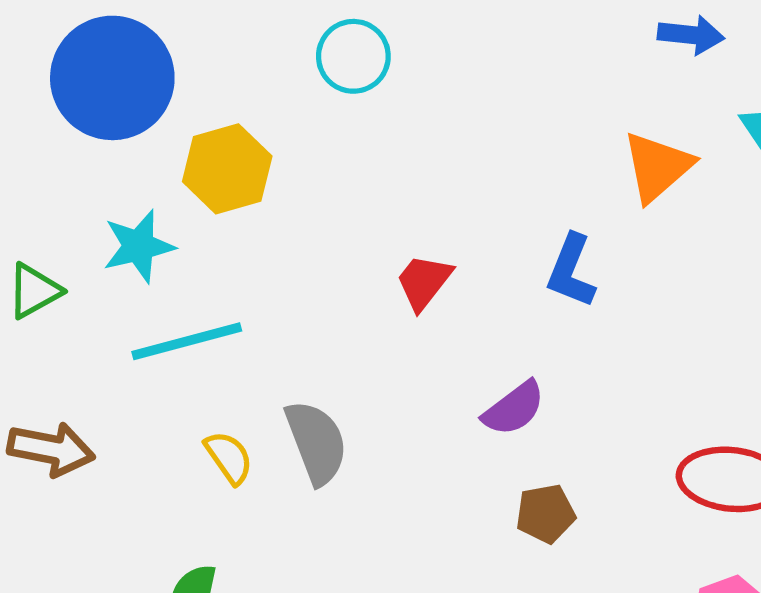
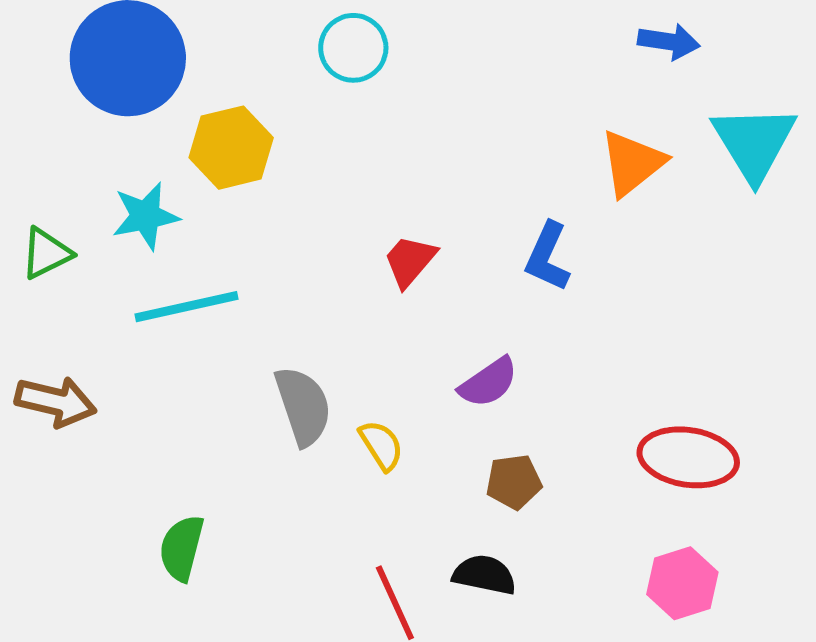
yellow semicircle: (229, 457) -> (381, 445), moved

